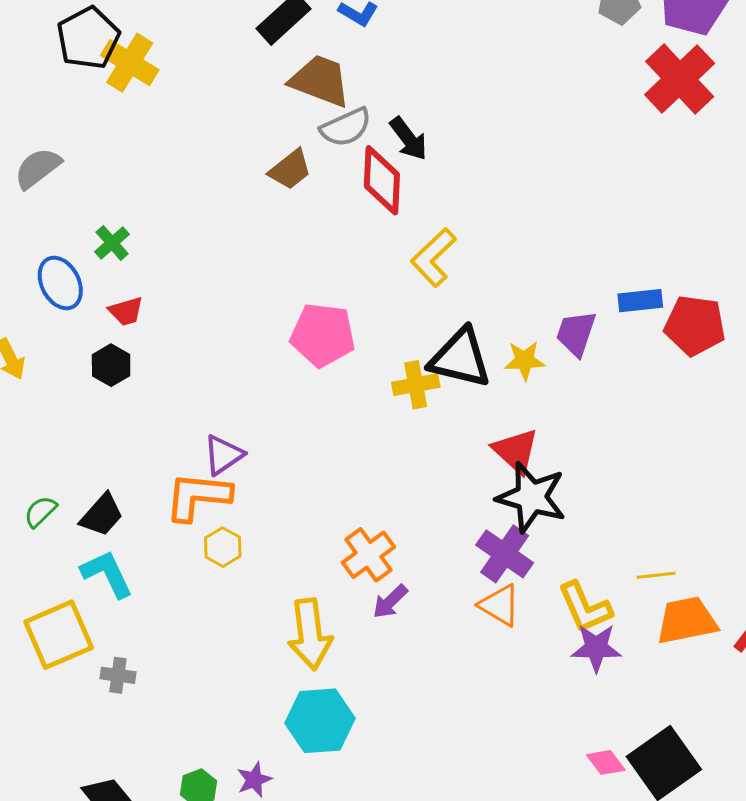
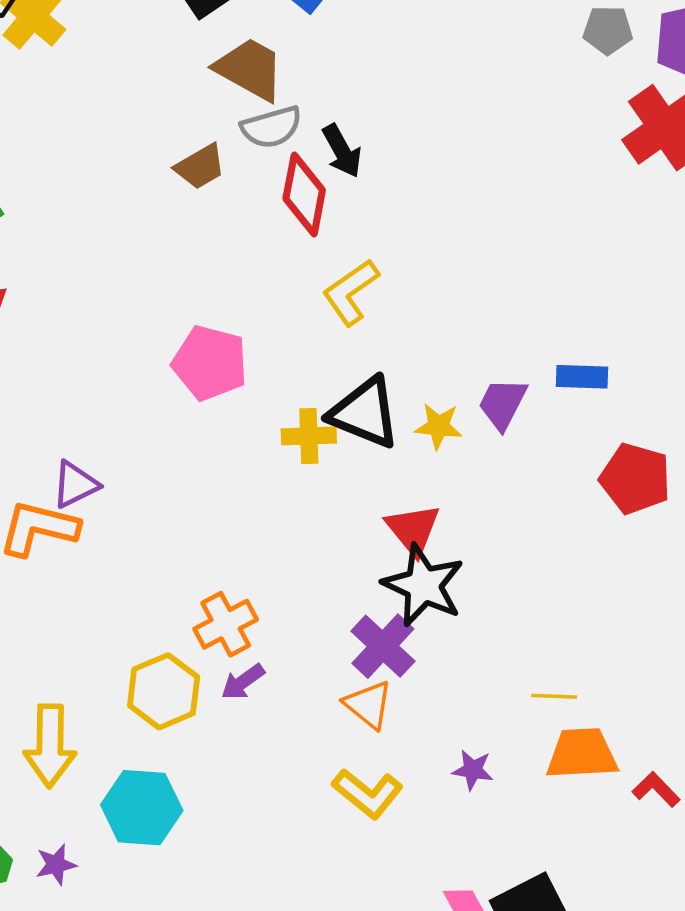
red pentagon: (695, 326) -> (635, 479), moved
yellow hexagon: (223, 547) -> (164, 691), moved, size x1.6
yellow L-shape: (585, 607) -> (368, 793), moved, turned -36
yellow arrow: (310, 634) -> (50, 746), moved
purple star: (596, 648) -> (473, 770), size x0.7

